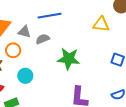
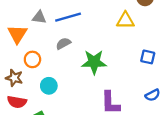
gray triangle: (24, 32) -> (39, 17), moved

